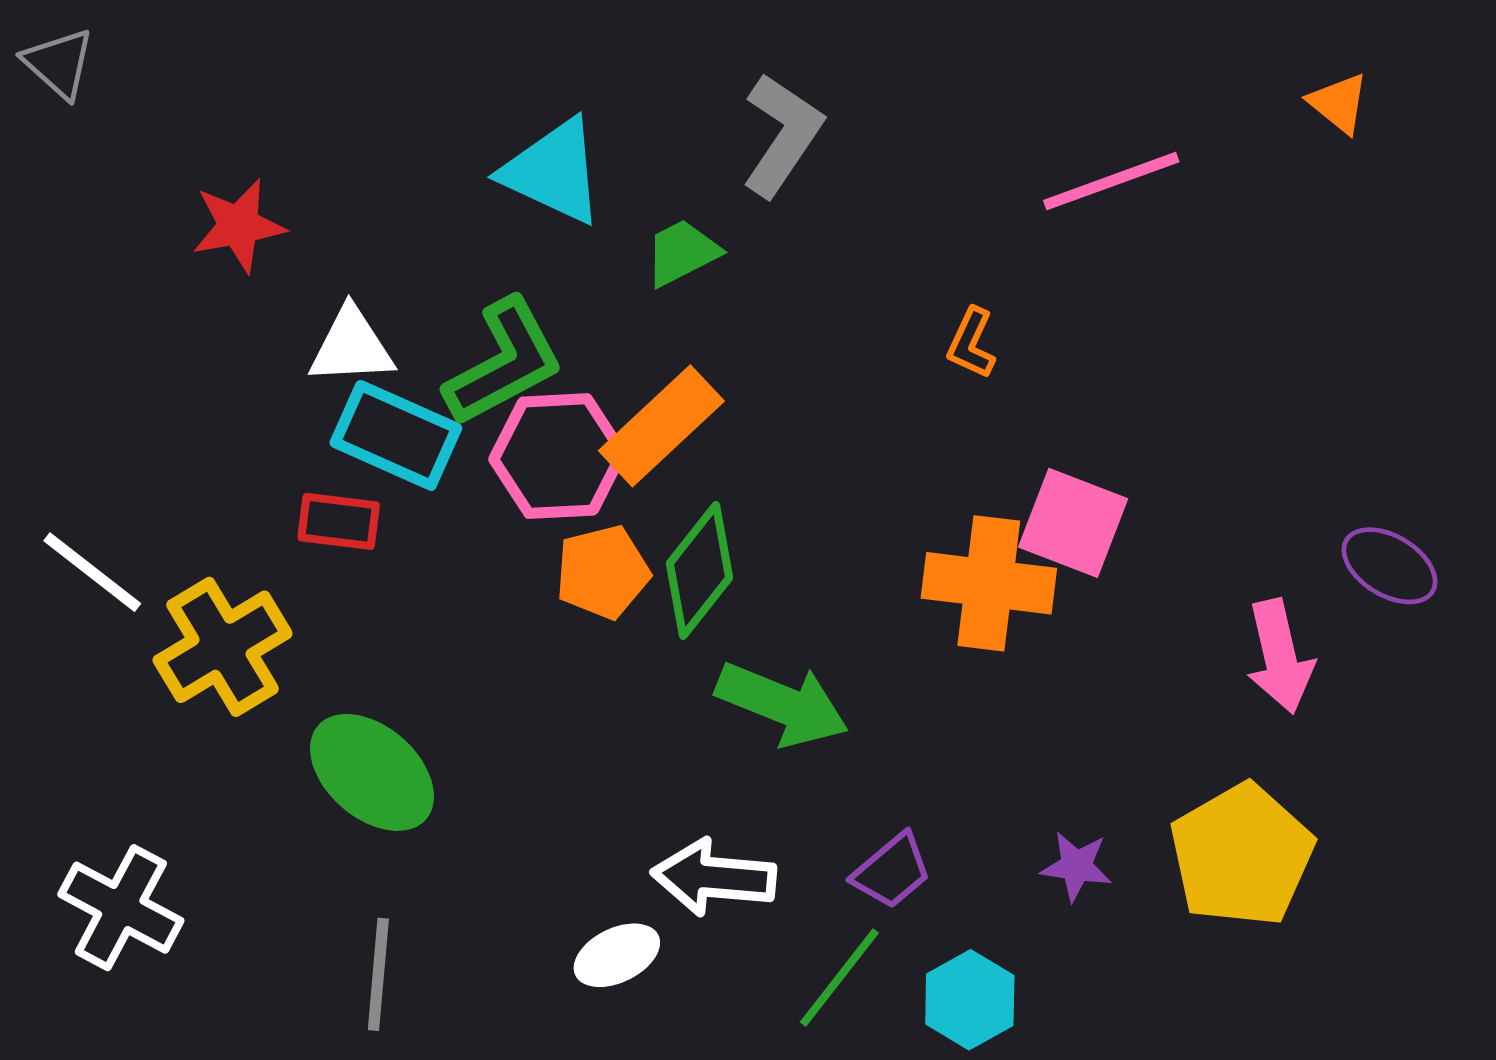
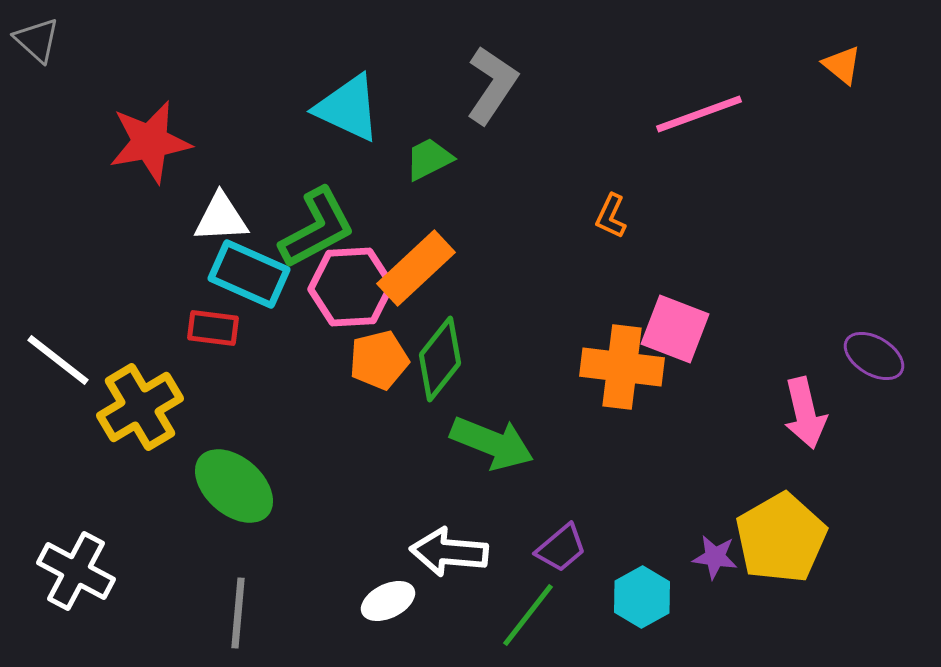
red star: (238, 226) -> (150, 142), size x1.4
purple star: (1076, 866) -> (715, 557), moved
cyan hexagon: (970, 1000) -> (642, 597), moved

